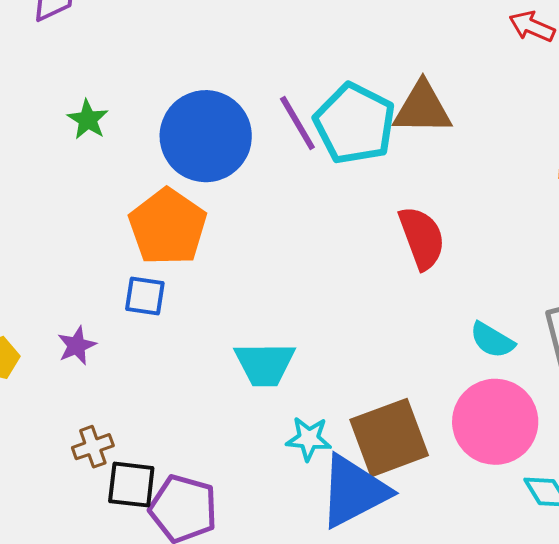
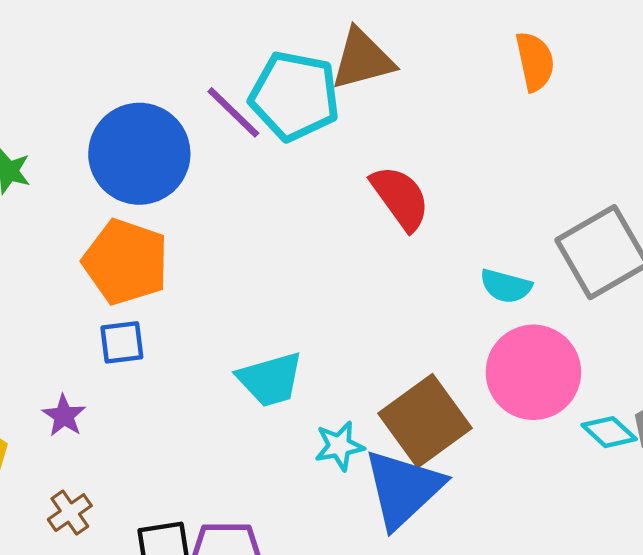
brown cross: (93, 447) -> (70, 513), moved

